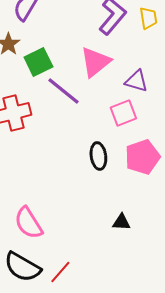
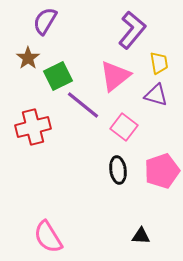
yellow trapezoid: (148, 18) -> (159, 63), moved
pink square: (123, 113) -> (124, 127), moved, turned -32

